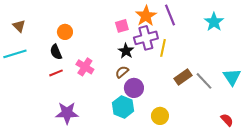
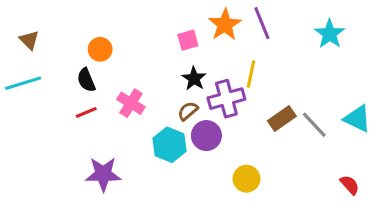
purple cross: (146, 38) -> (226, 99), moved
cyan triangle: (232, 77) -> (357, 119), turned -30
cyan hexagon: (123, 107) -> (169, 145), moved

